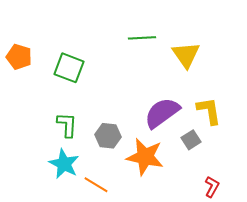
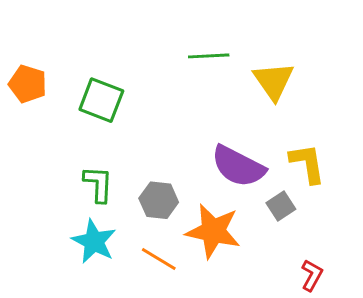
purple semicircle: (162, 113) -> (238, 166), turned -117
orange line: (96, 185) -> (159, 259), moved

